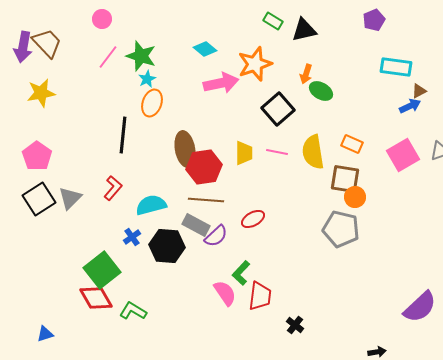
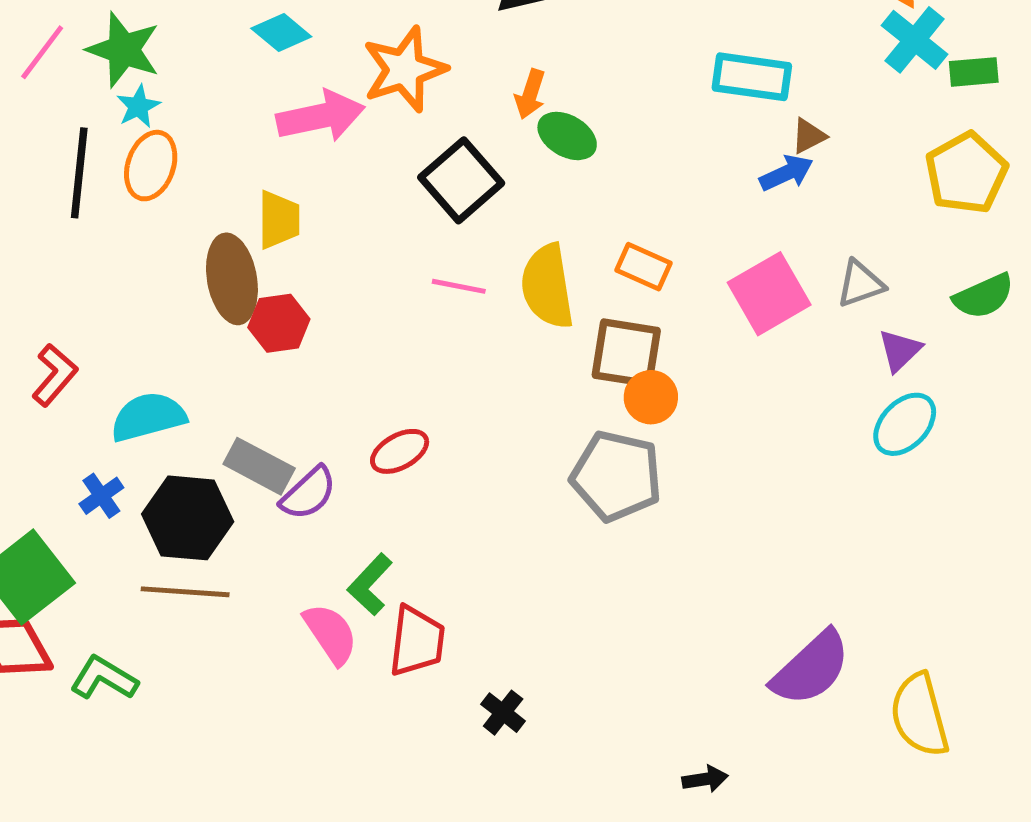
black line: (123, 135) -> (79, 173), moved
yellow trapezoid: (244, 153) -> (279, 220), moved
red hexagon: (204, 167) -> (279, 323), size x0.7
brown line: (206, 200) -> (185, 592), moved

